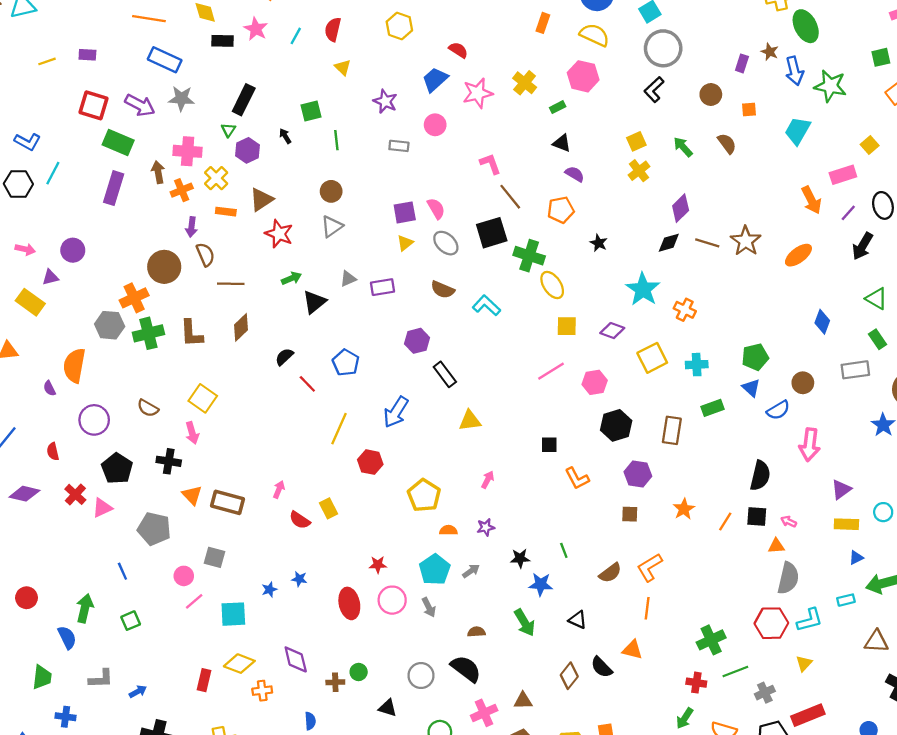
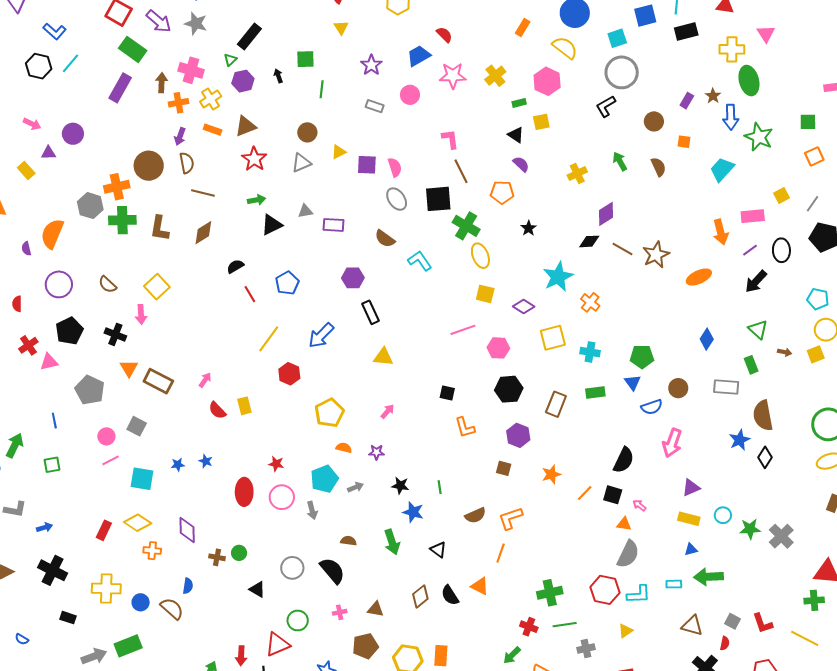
yellow square: (636, 141) -> (541, 122), moved
yellow triangle: (405, 243) -> (339, 152), moved
yellow rectangle: (30, 302) -> (26, 171), size x0.7
pink cross: (484, 713) -> (340, 612), size x0.6

